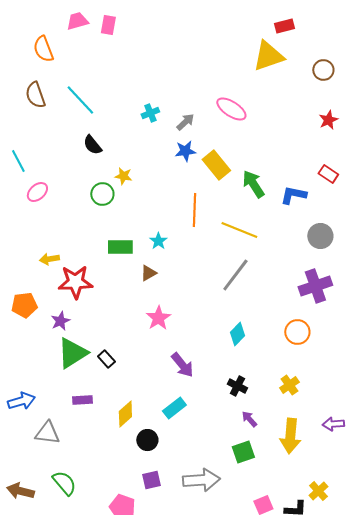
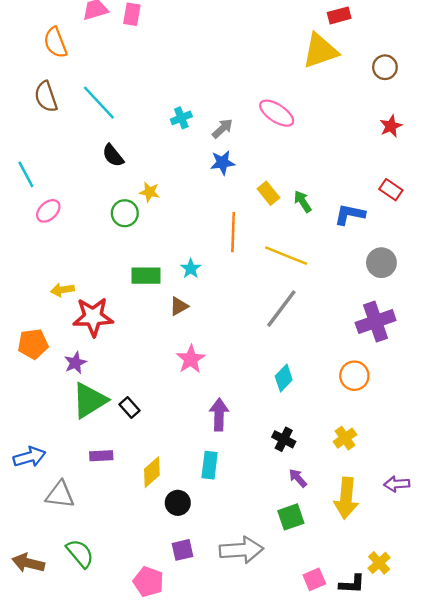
yellow rectangle: (216, 165) -> (268, 193), moved, size x0.7
green arrow: (253, 184) -> (303, 201), size x0.7
purple arrow: (182, 365) -> (219, 415), turned -140
cyan rectangle: (174, 408) -> (210, 465), turned -45

